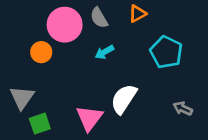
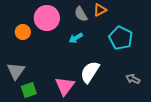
gray semicircle: (99, 18) -> (81, 14), moved
orange circle: (41, 52) -> (23, 32), moved

